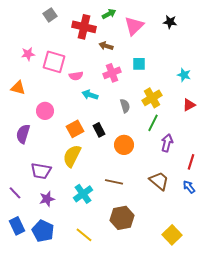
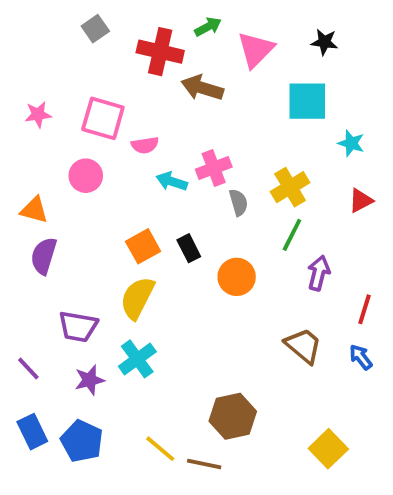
brown arrow: (106, 46) -> (202, 88), size x1.5
pink star: (28, 54) -> (38, 115), moved
cyan square: (139, 64) -> (307, 101), moved, size x1.6
pink cross: (112, 73) -> (214, 168), moved
orange triangle: (18, 88) -> (34, 210), moved
pink circle: (45, 111) -> (86, 176), moved
brown line: (114, 182) -> (204, 464), moved
cyan cross: (83, 194) -> (137, 359), moved

